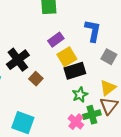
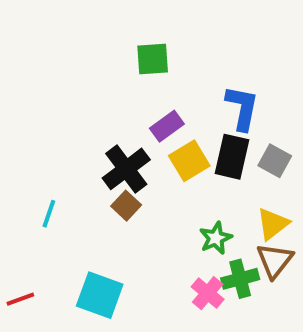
black cross: (18, 60) -> (126, 169), moved
black rectangle: (75, 71) -> (232, 157), moved, turned -60

